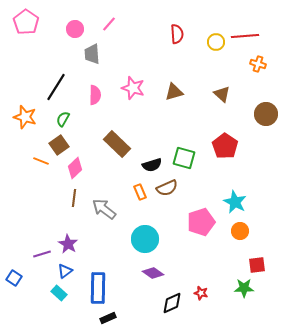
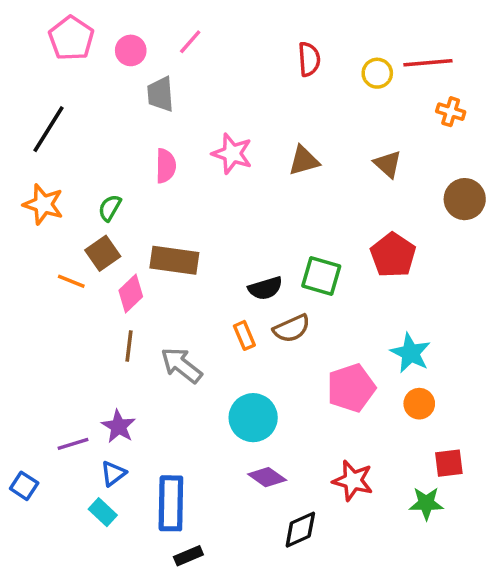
pink pentagon: (26, 22) -> (71, 38), moved
black line: (56, 87) -> (49, 129), moved
brown rectangle: (117, 144) -> (174, 260), moved, turned -36
red star: (201, 293) -> (353, 481), moved, size x1.6

